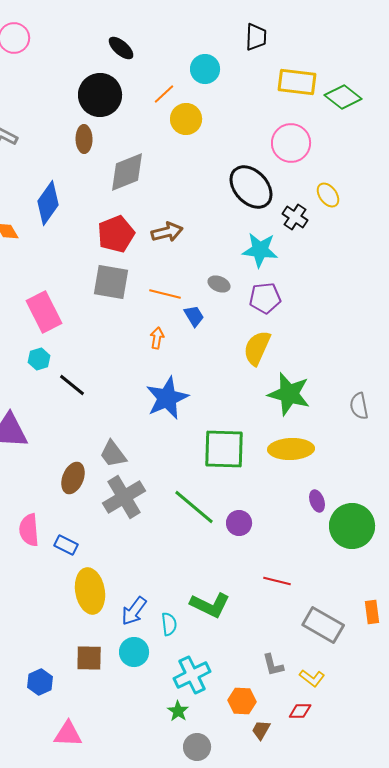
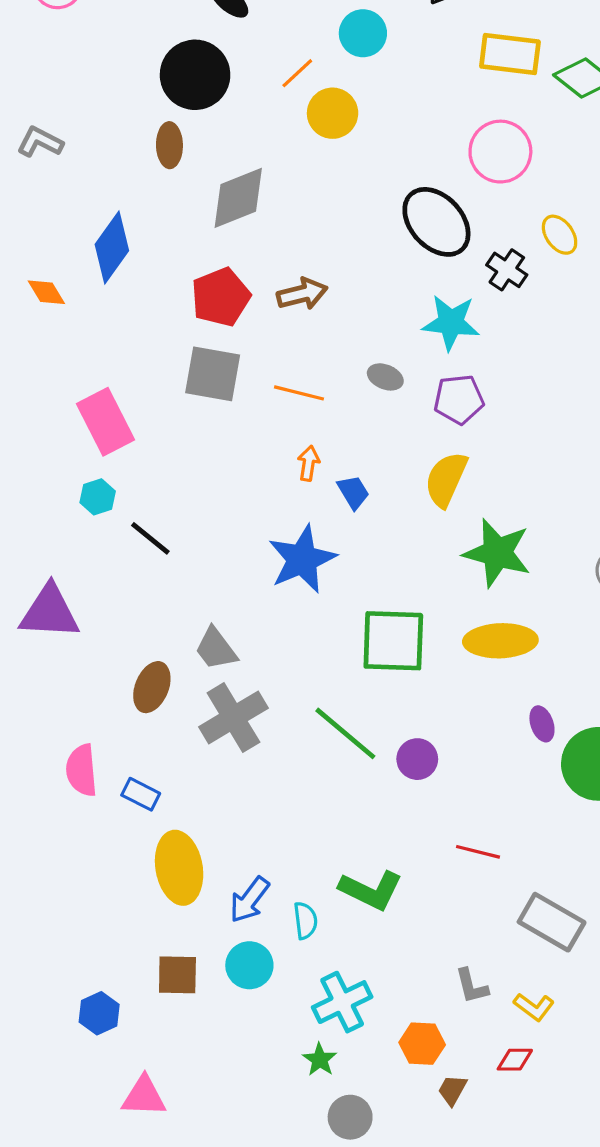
blue trapezoid: (194, 316) -> (353, 492), moved
orange arrow: (157, 338) -> (309, 463), moved

